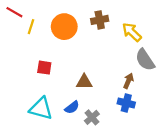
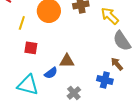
yellow line: (31, 27) -> (22, 23), moved
brown arrow: (128, 81) -> (117, 64), moved, turned -64
blue semicircle: (72, 107) -> (51, 73), moved

